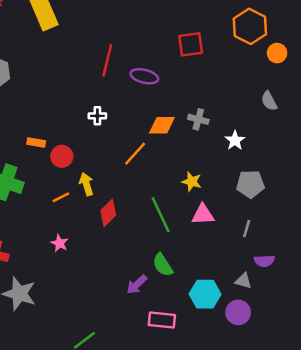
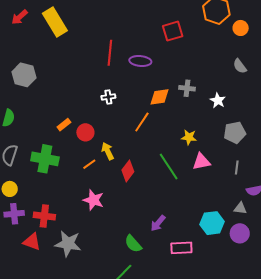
orange rectangle: (36, 143) -> (64, 125), turned -40
pink star: (60, 243) -> (93, 200), size x1.5
green semicircle: (163, 265) -> (133, 244), moved

